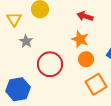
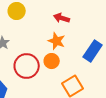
orange circle: (86, 59) -> (52, 61), moved

